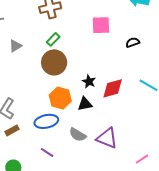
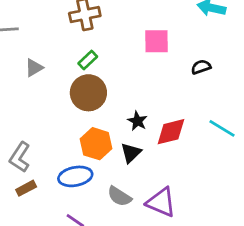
black triangle: (85, 104) -> (131, 153), turned -35

